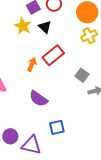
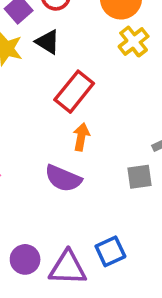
orange arrow: (32, 65) -> (81, 137), moved
gray square: (82, 75) -> (139, 177), moved, turned -32
blue square: (57, 127) -> (110, 251), moved

